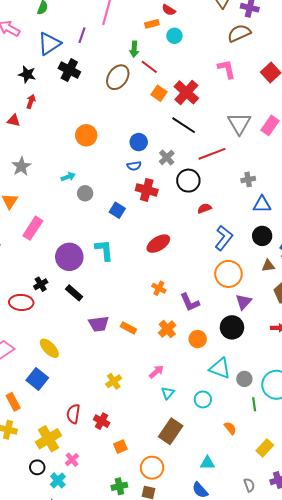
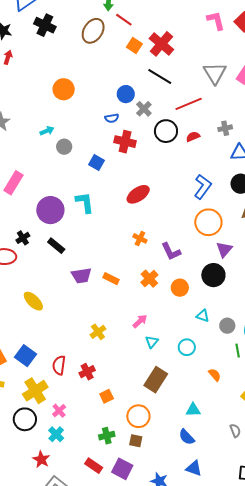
pink L-shape: (227, 69) -> (216, 21), moved
blue circle: (139, 142) -> (126, 94), moved
red semicircle: (204, 208) -> (193, 137), moved
cyan triangle: (220, 368) -> (203, 316), size x0.6
blue square: (37, 379) -> (25, 356), moved
red cross: (102, 421) -> (87, 372), turned 35
black circle: (37, 467) -> (25, 419), size x1.5
cyan cross: (58, 480) -> (56, 434), moved

